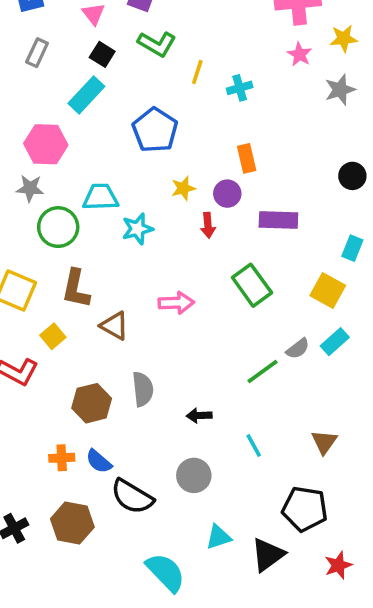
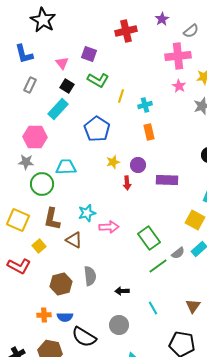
orange rectangle: (247, 158) -> (149, 132), moved
cyan star: (137, 229) -> (87, 213), moved
green rectangle: (252, 285) -> (149, 238), moved
blue semicircle: (99, 461) -> (65, 317), turned -42

